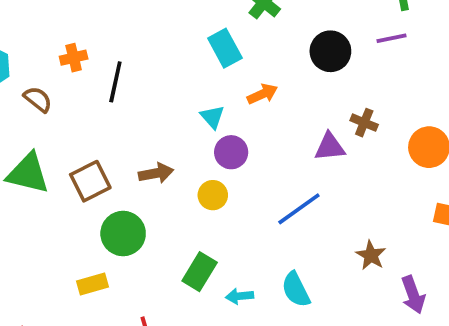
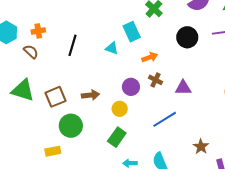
orange cross: (74, 58) -> (38, 31), moved
cyan triangle: (212, 117) -> (112, 48), moved, turned -32
brown cross: (364, 123) -> (155, 80), moved
green rectangle: (200, 272) -> (117, 137), moved

